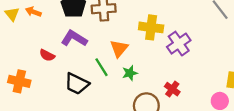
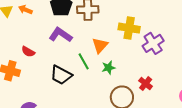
red semicircle: (47, 55) -> (28, 52), moved

